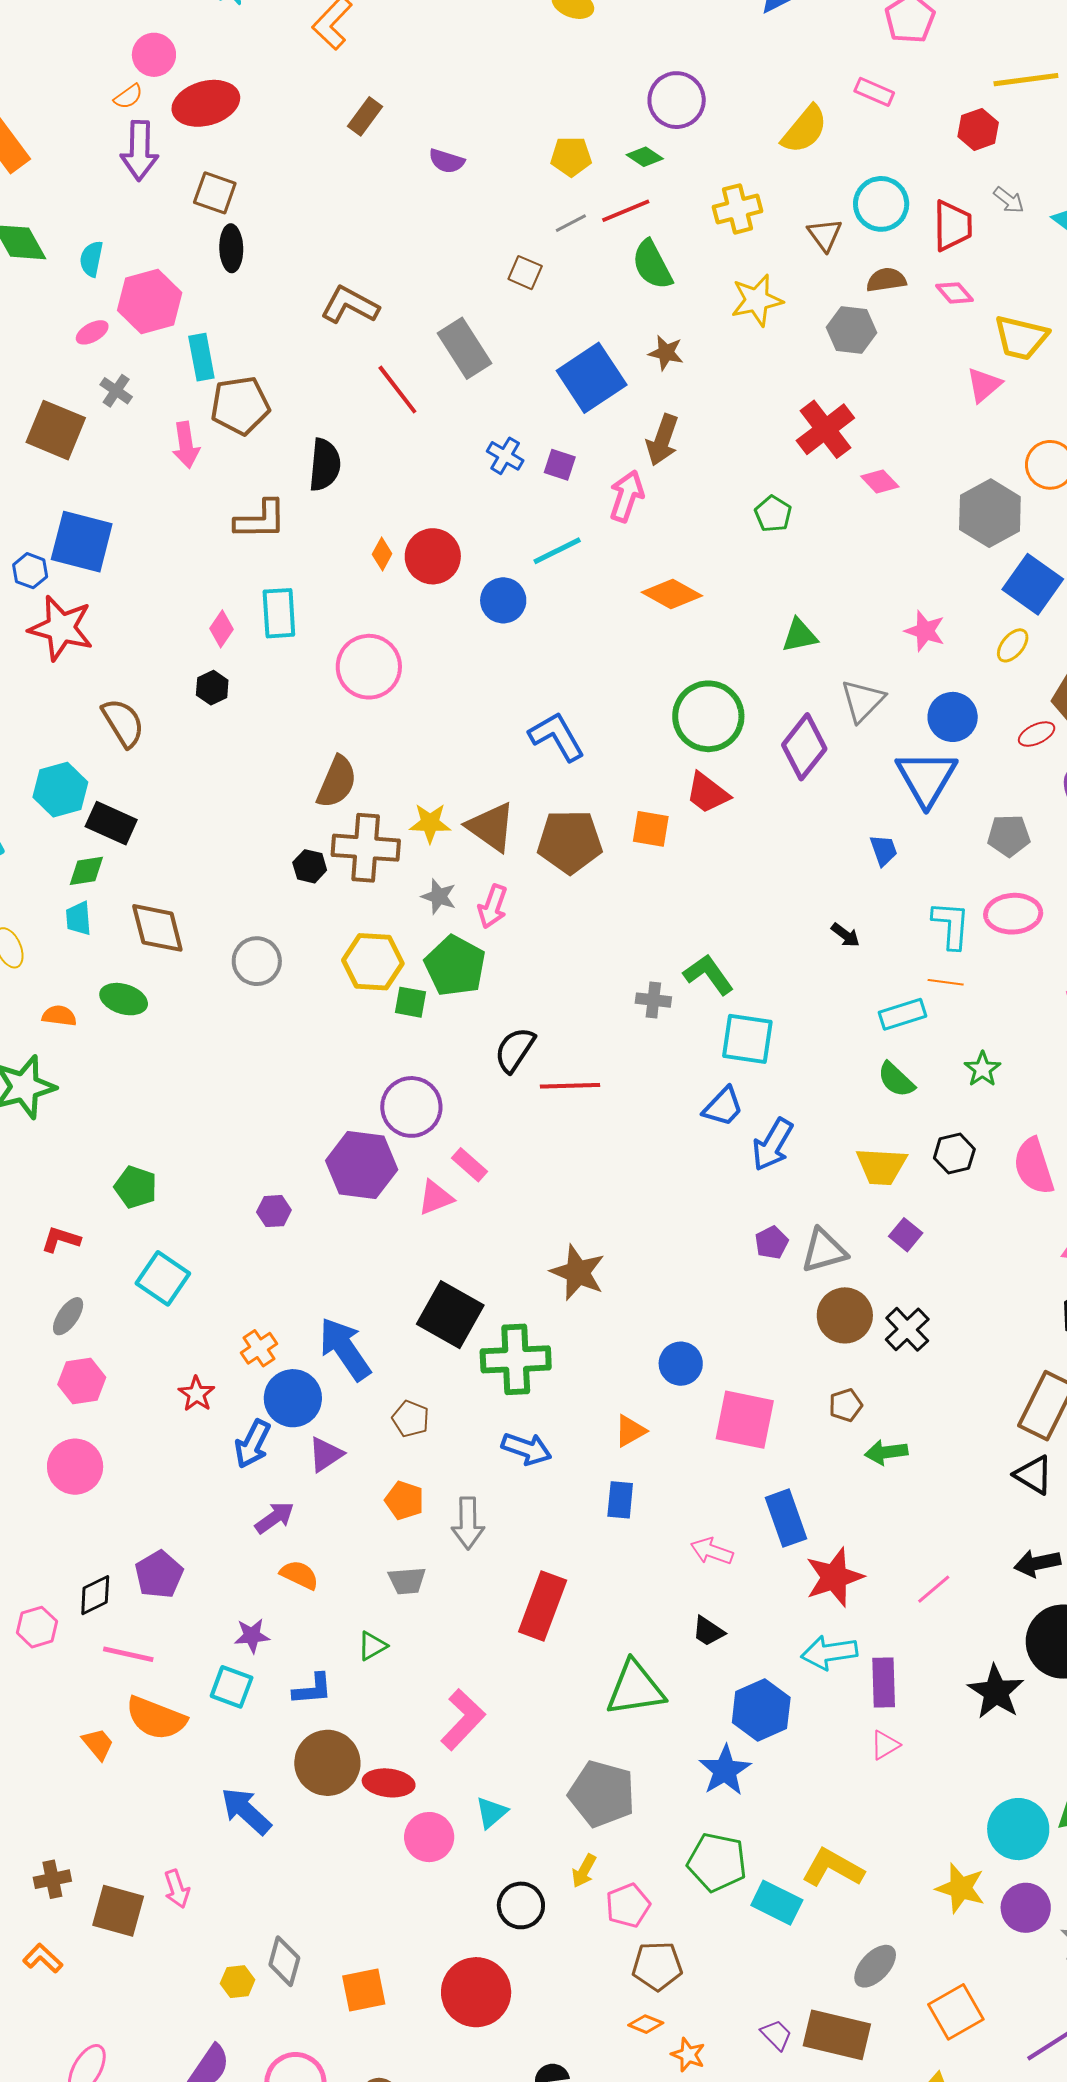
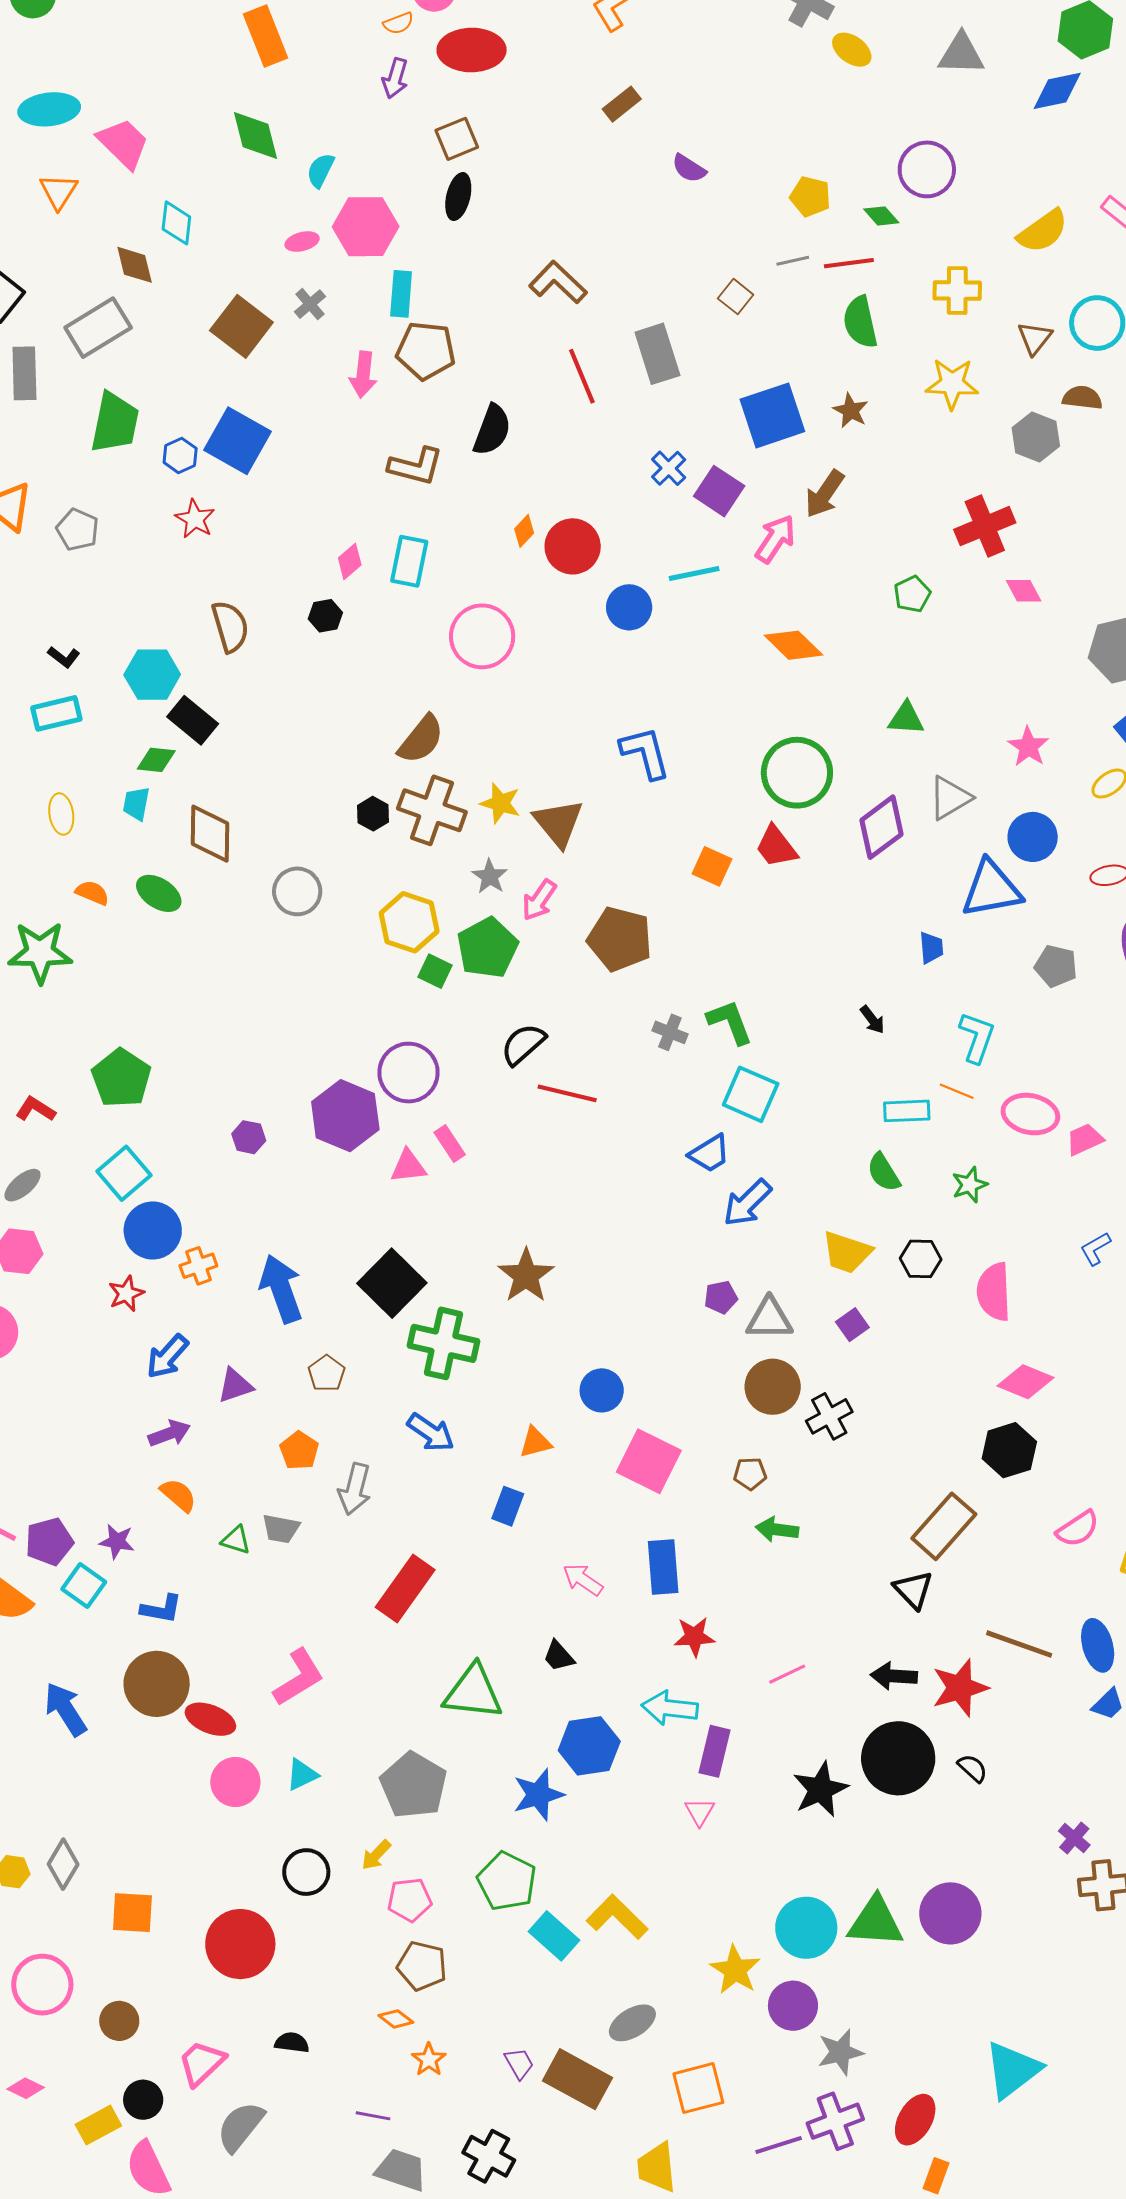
purple arrow: (140, 151) -> (395, 78), size x0.7
brown square: (215, 193) -> (457, 139), turned 33
purple square: (560, 465) -> (719, 491), size x1.5
red star: (61, 628) -> (195, 519), size x0.6
blue triangle: (926, 778) -> (991, 889), turned 34
brown pentagon: (570, 842) -> (620, 939), moved
pink ellipse: (1013, 914) -> (1030, 1114), moved
green pentagon: (136, 1187) -> (121, 1078), size x1.4
blue circle: (293, 1398) -> (153, 1230), moved
purple pentagon: (159, 1574) -> (49, 1542), moved
red star: (834, 1577) -> (694, 1637), size x0.7
green triangle: (372, 1646) -> (236, 1540), moved, turned 32
pink triangle: (885, 1745) -> (699, 1812), turned -44

